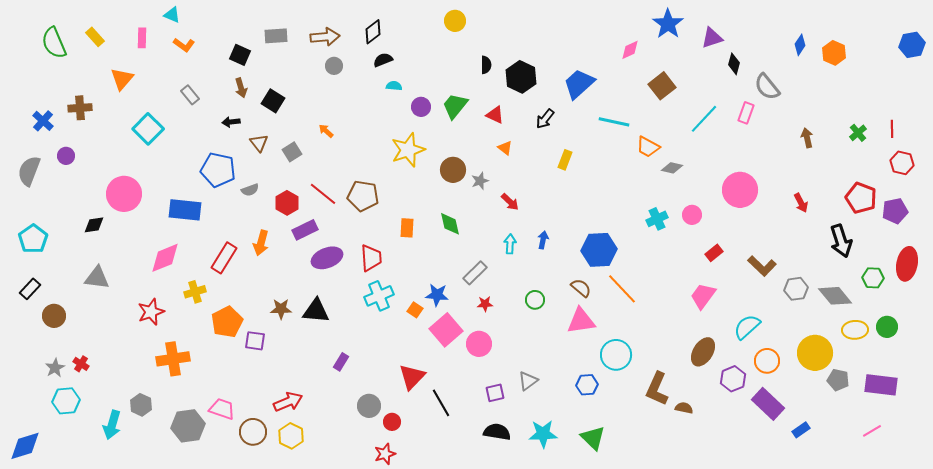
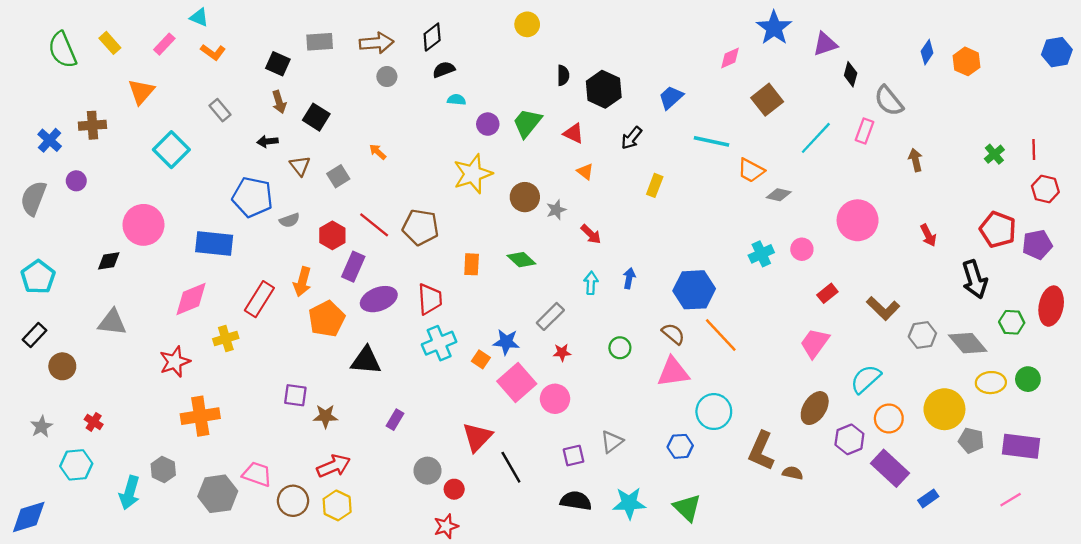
pink rectangle: (142, 38) -> (164, 44), turned 42
blue trapezoid: (579, 84) -> (671, 97), size x0.7
brown arrow: (807, 138) -> (916, 160), moved
green diamond: (450, 224) -> (521, 260), turned -35
purple rectangle: (305, 230) -> (353, 267), turned -40
brown star: (281, 309) -> (325, 416), moved
orange pentagon: (227, 322) -> (327, 319), moved
gray star: (55, 368) -> (41, 427), moved

